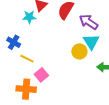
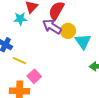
purple arrow: (89, 22) -> (52, 27), moved
yellow circle: (79, 51) -> (68, 31), moved

